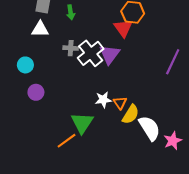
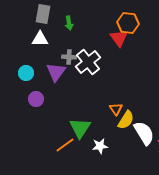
purple triangle: (110, 54) -> (56, 72), moved
white star: (103, 100) -> (100, 146), moved

